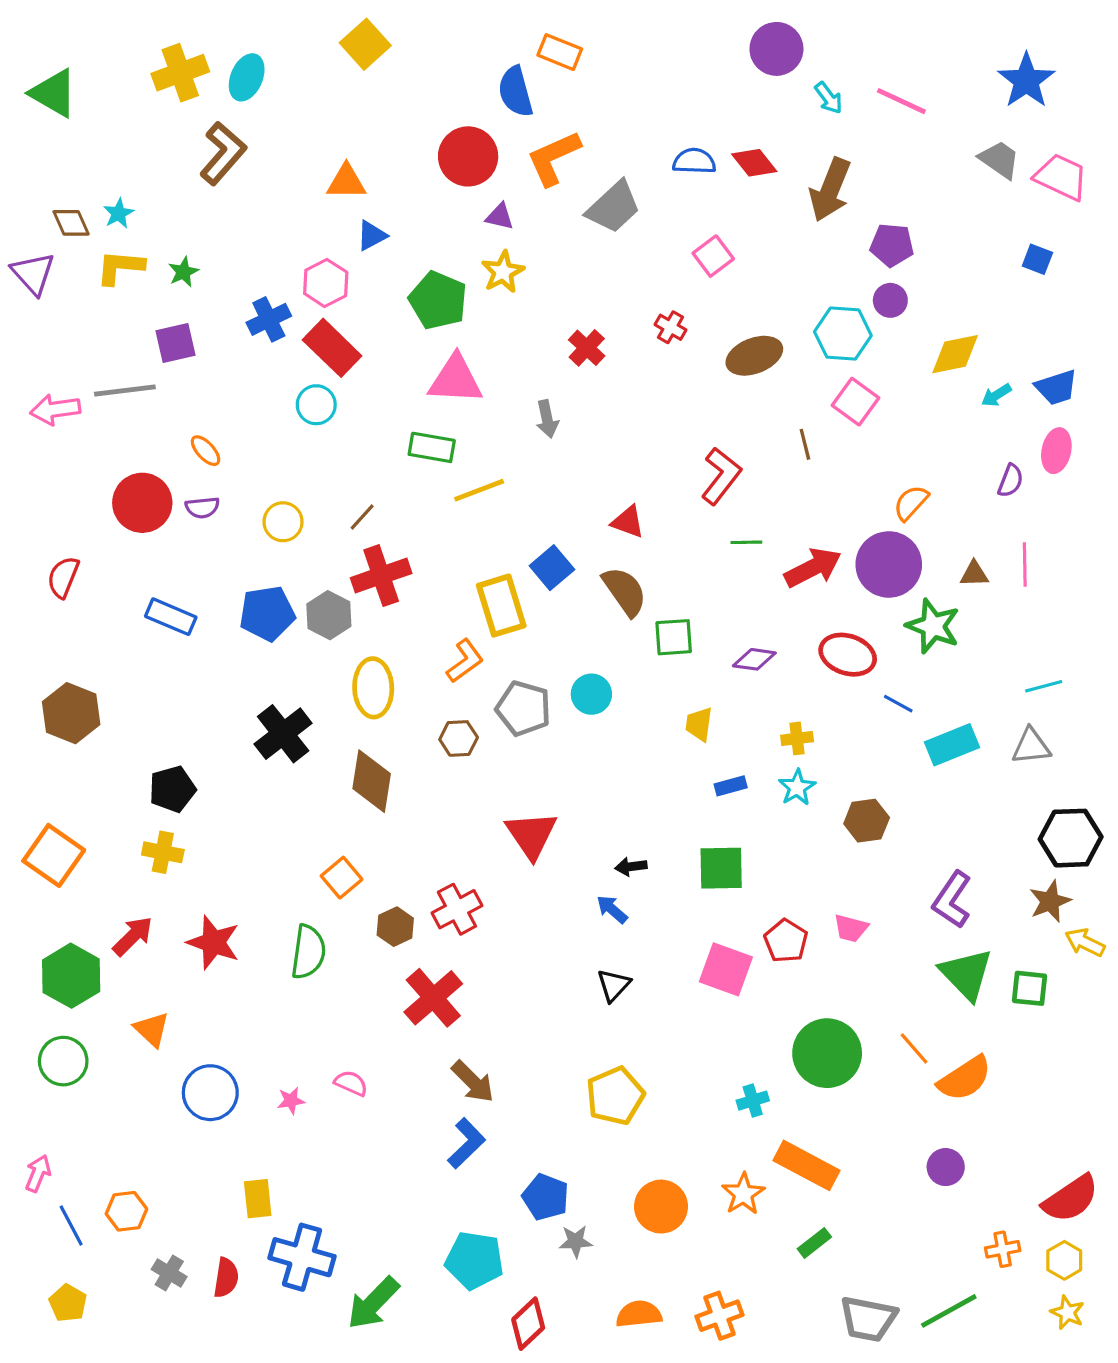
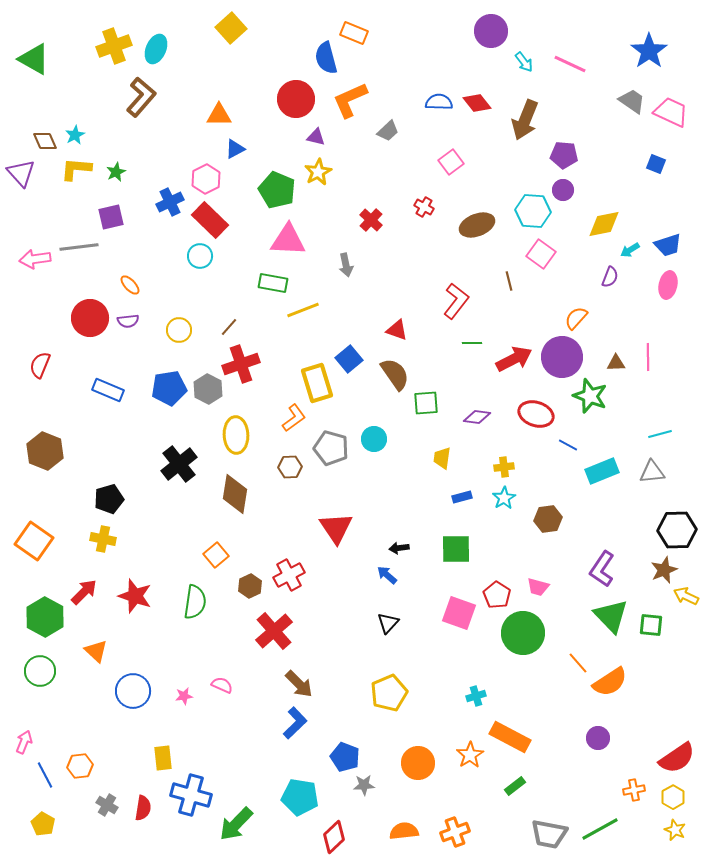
gray trapezoid: (614, 207) -> (388, 131), size x0.6
purple semicircle: (1011, 481) -> (610, 277), moved
green circle: (827, 1053) -> (523, 633), moved

